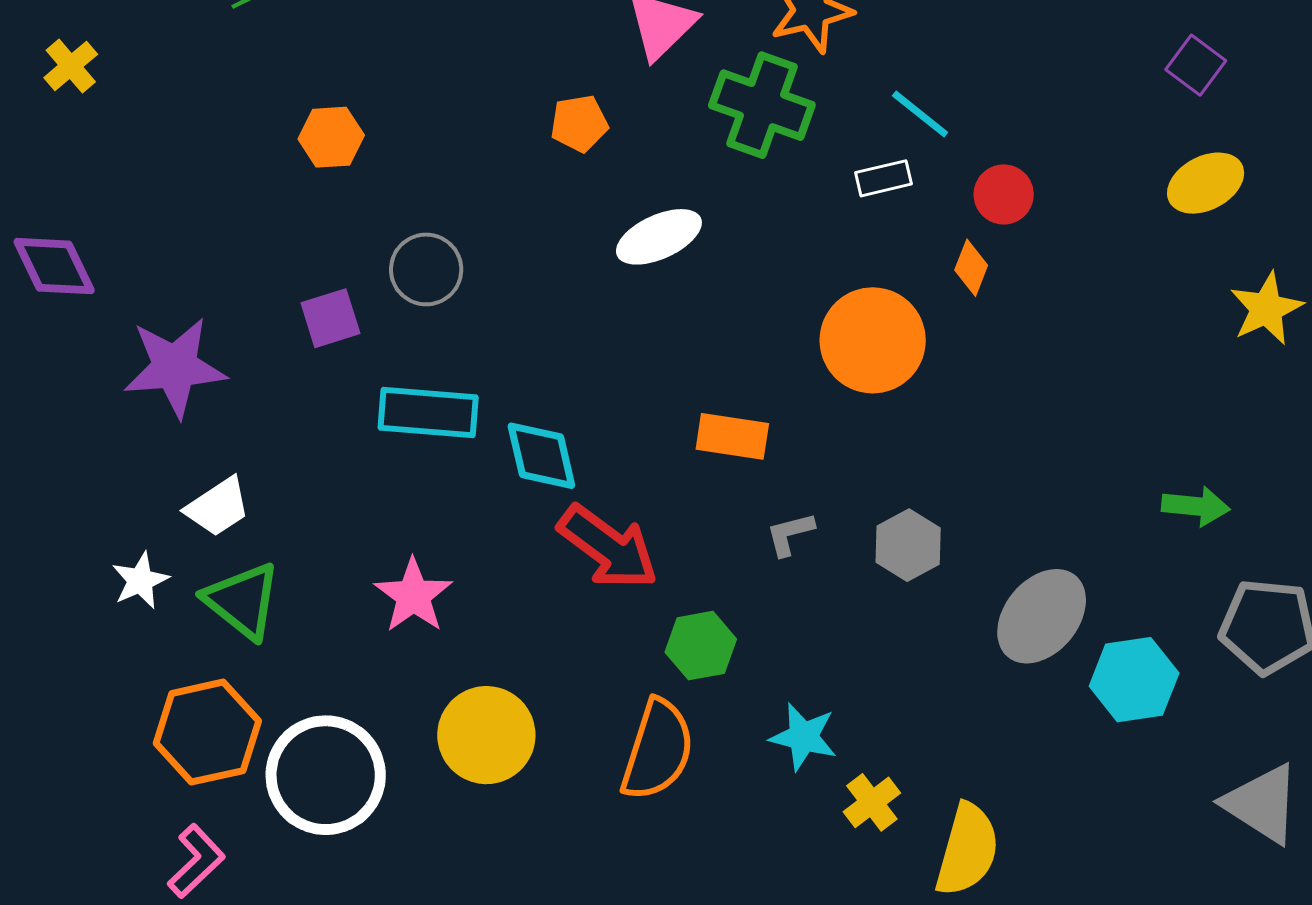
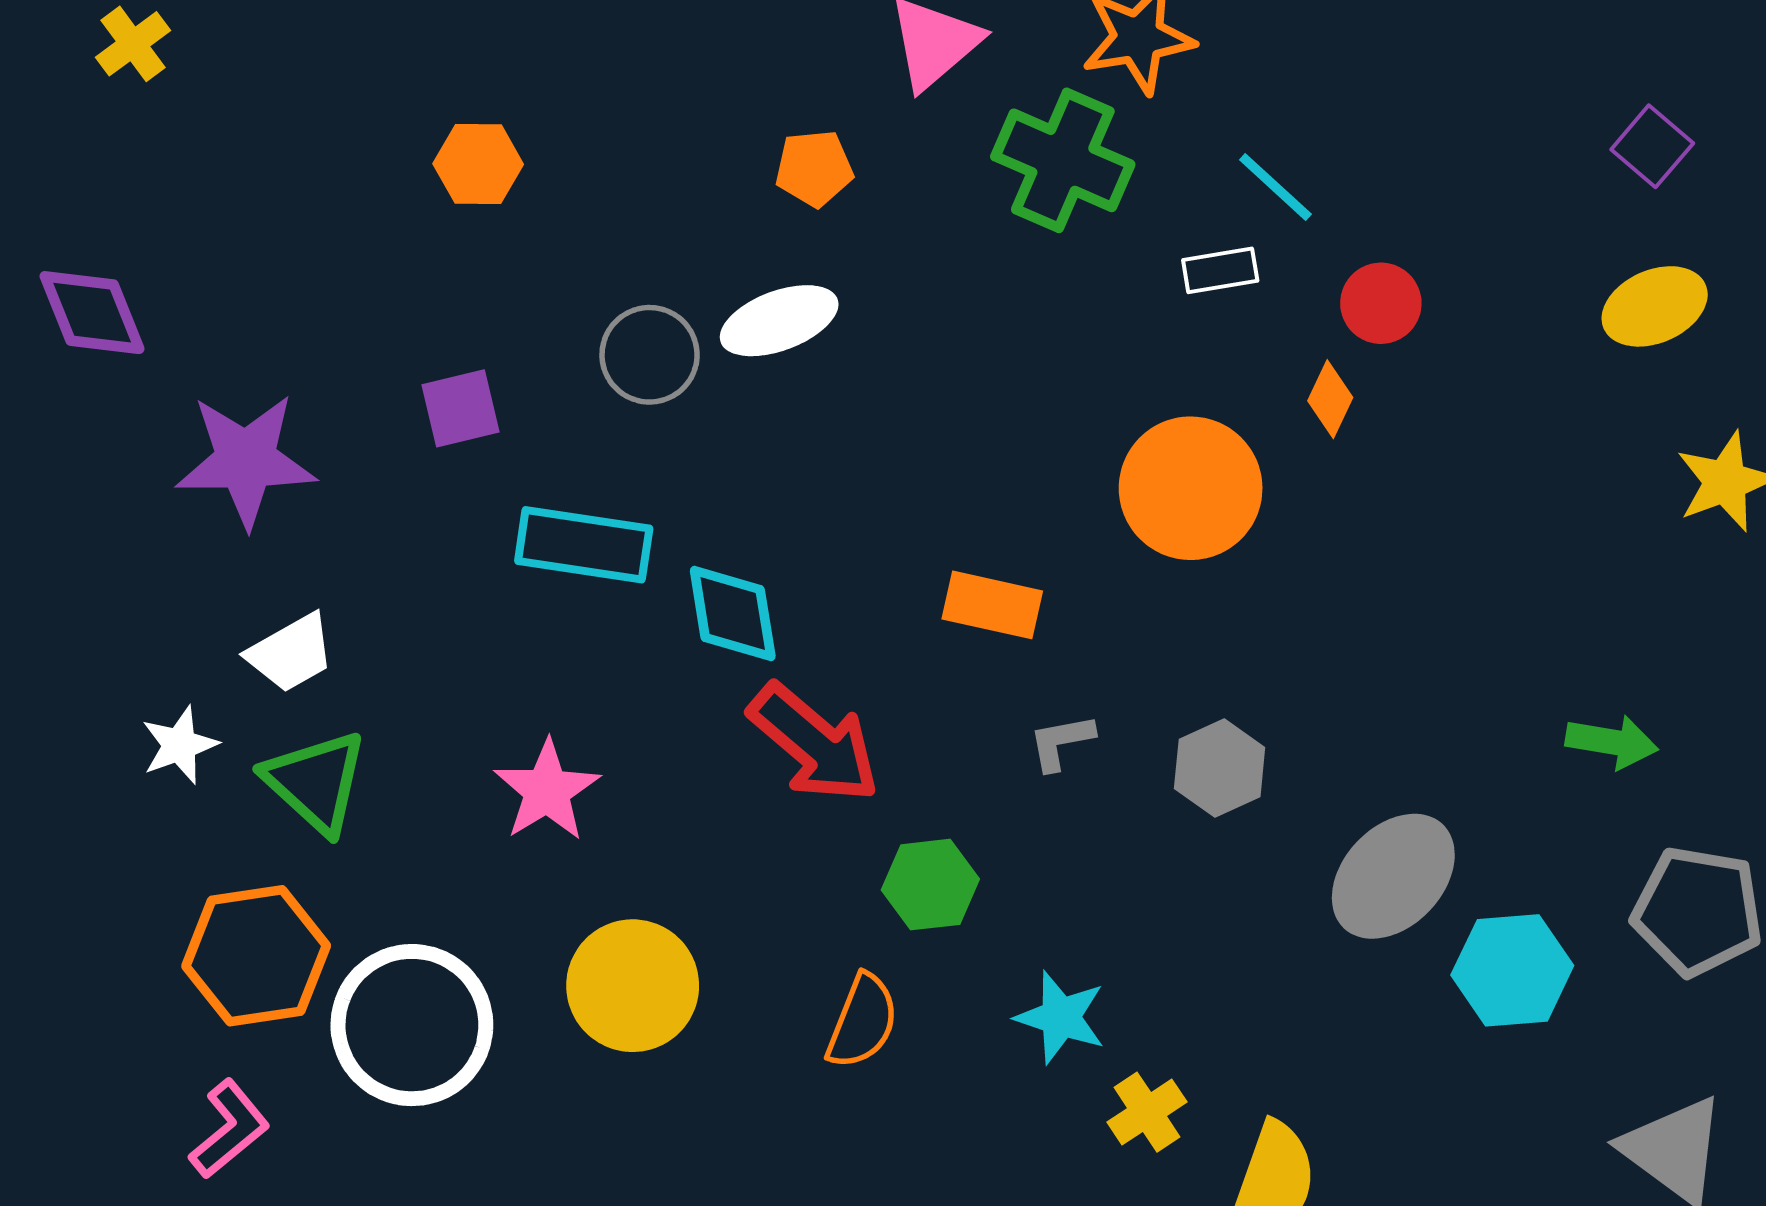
white ellipse: (659, 237) -> (779, 321), moved
gray circle: (426, 269) -> (650, 355), moved
orange semicircle: (657, 750) -> (862, 1021), size x0.7

